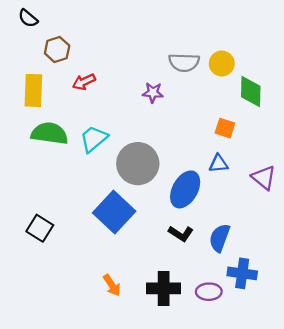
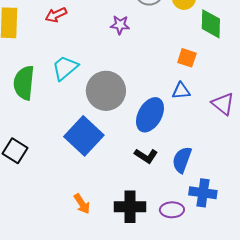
green semicircle: (50, 133) -> (24, 83), moved, turned -92

